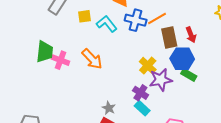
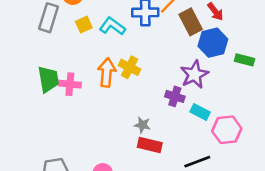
orange arrow: (92, 59) -> (107, 72), turned -115
yellow cross: (148, 66) -> (129, 67), moved
green rectangle: (189, 75) -> (244, 60), moved
cyan rectangle: (142, 108) -> (200, 112), moved

